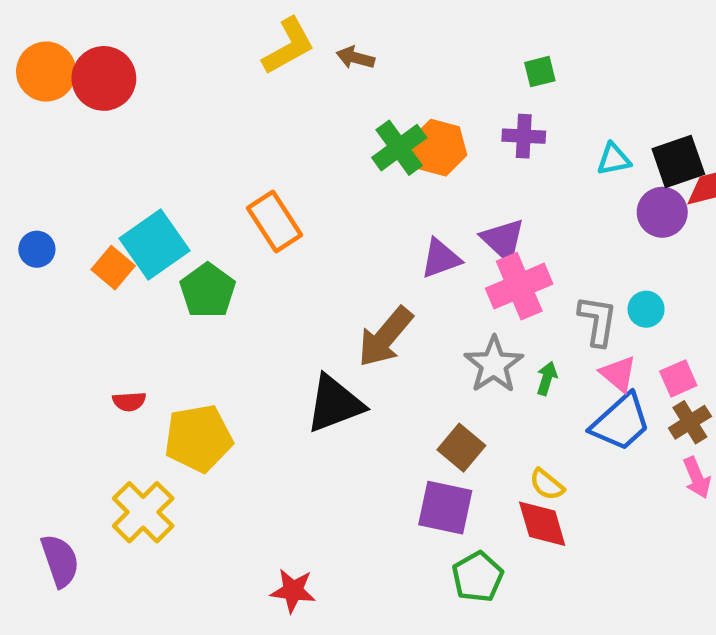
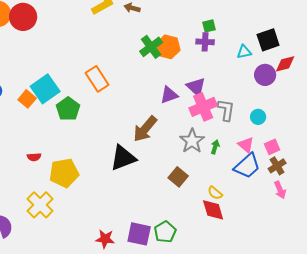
green square: (540, 72) -> (209, 26), moved
black square: (678, 162) -> (268, 40), moved
gray L-shape: (598, 321) -> (226, 110), moved
purple square: (445, 508) -> (139, 234), moved
green pentagon: (478, 577) -> (165, 232), moved

